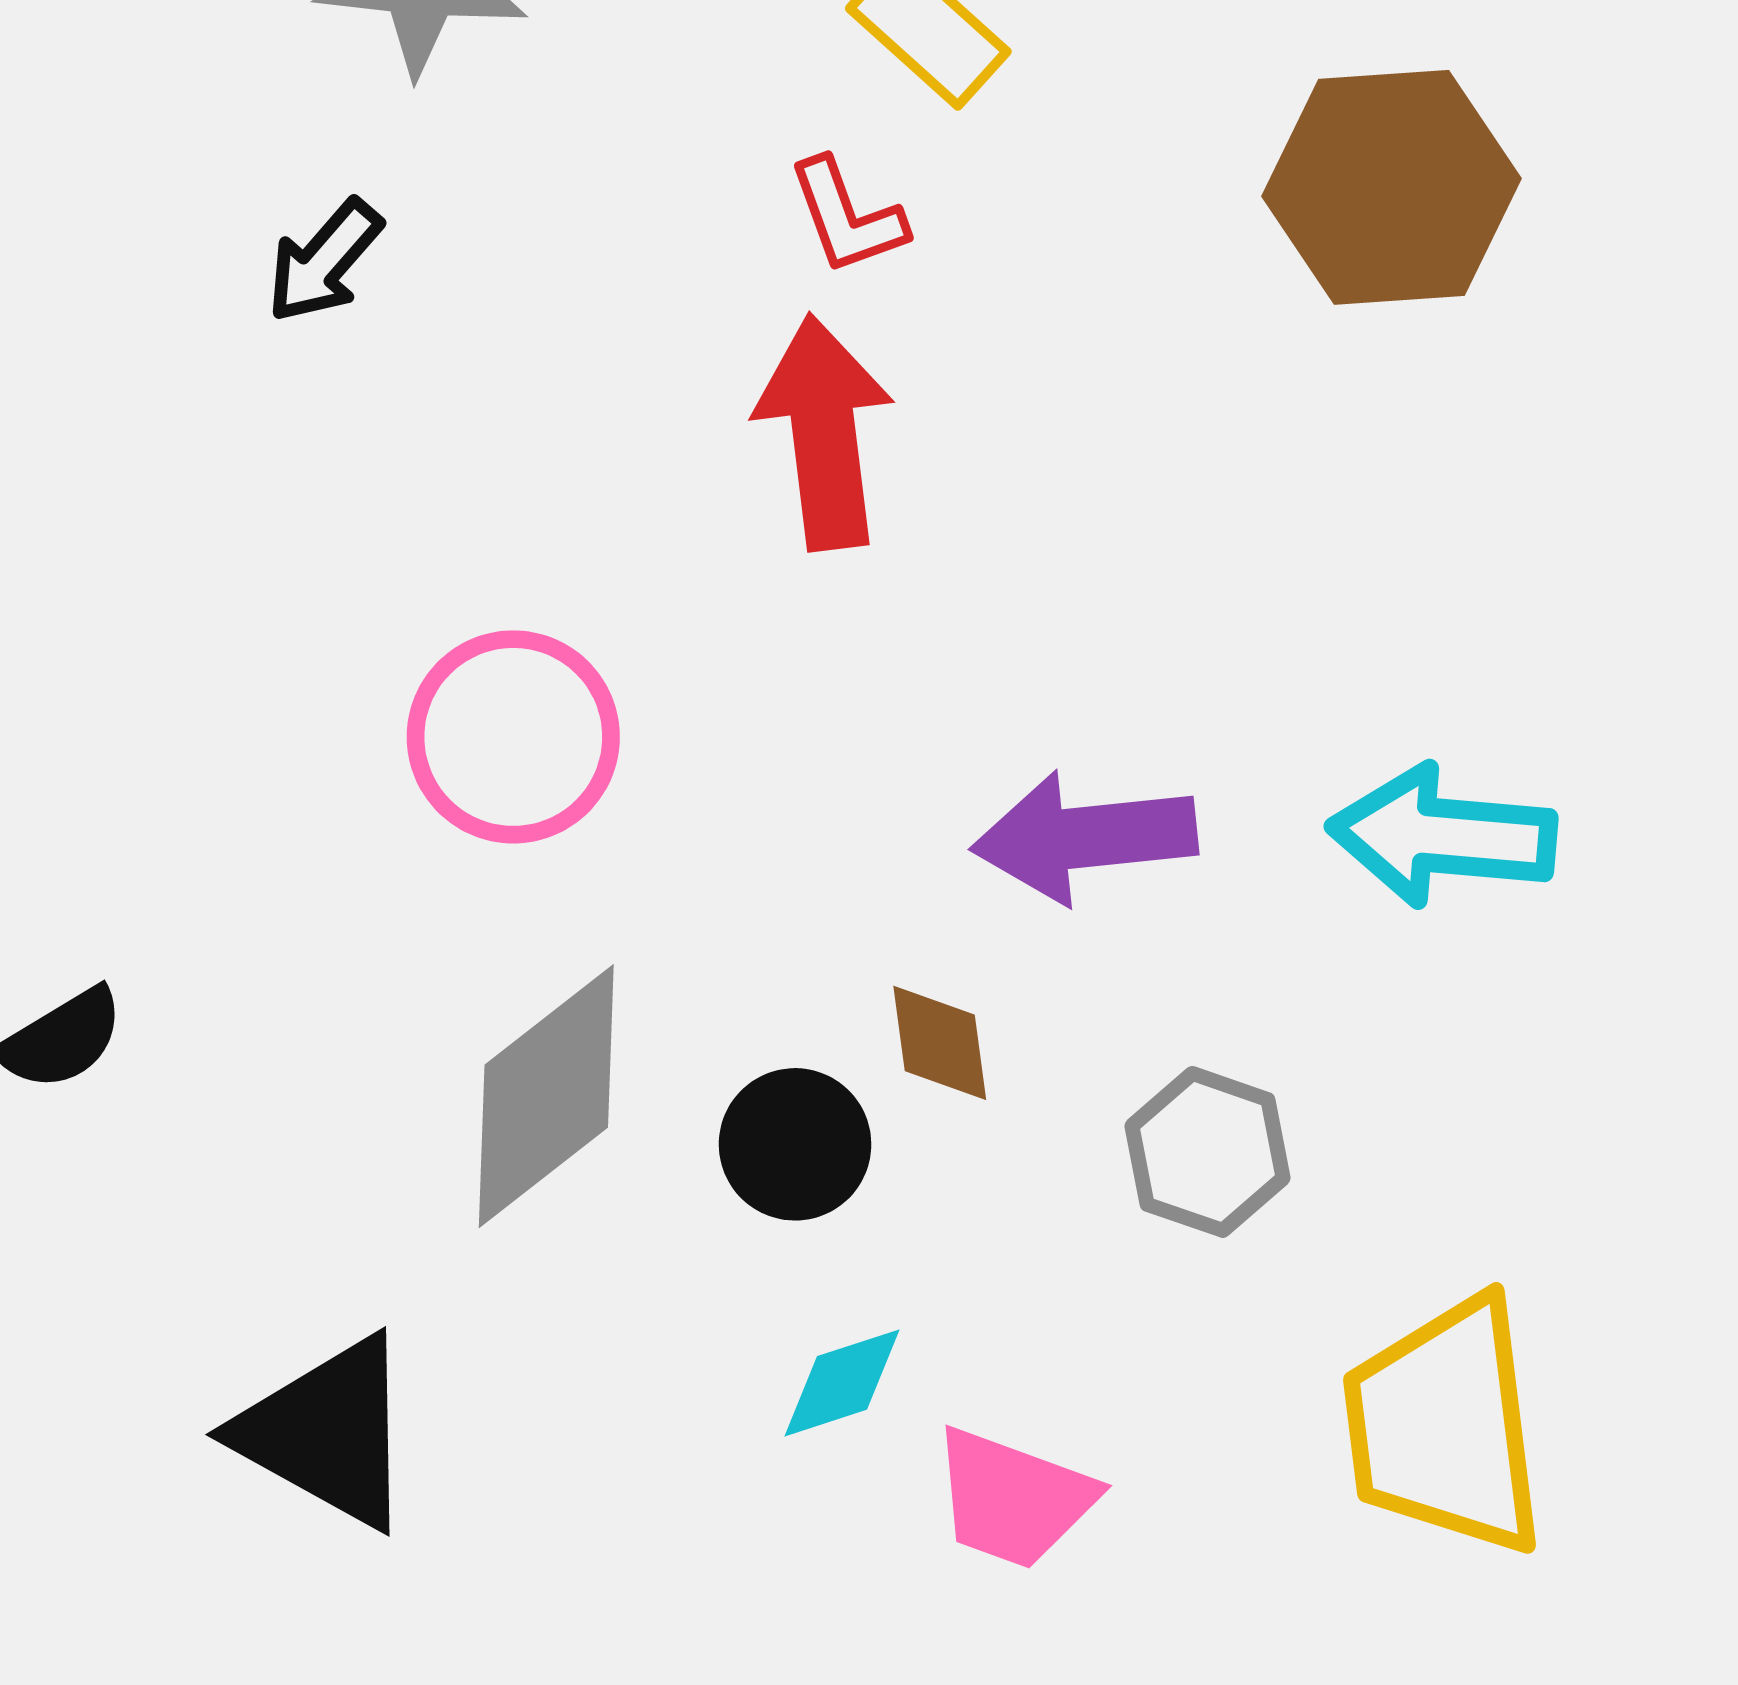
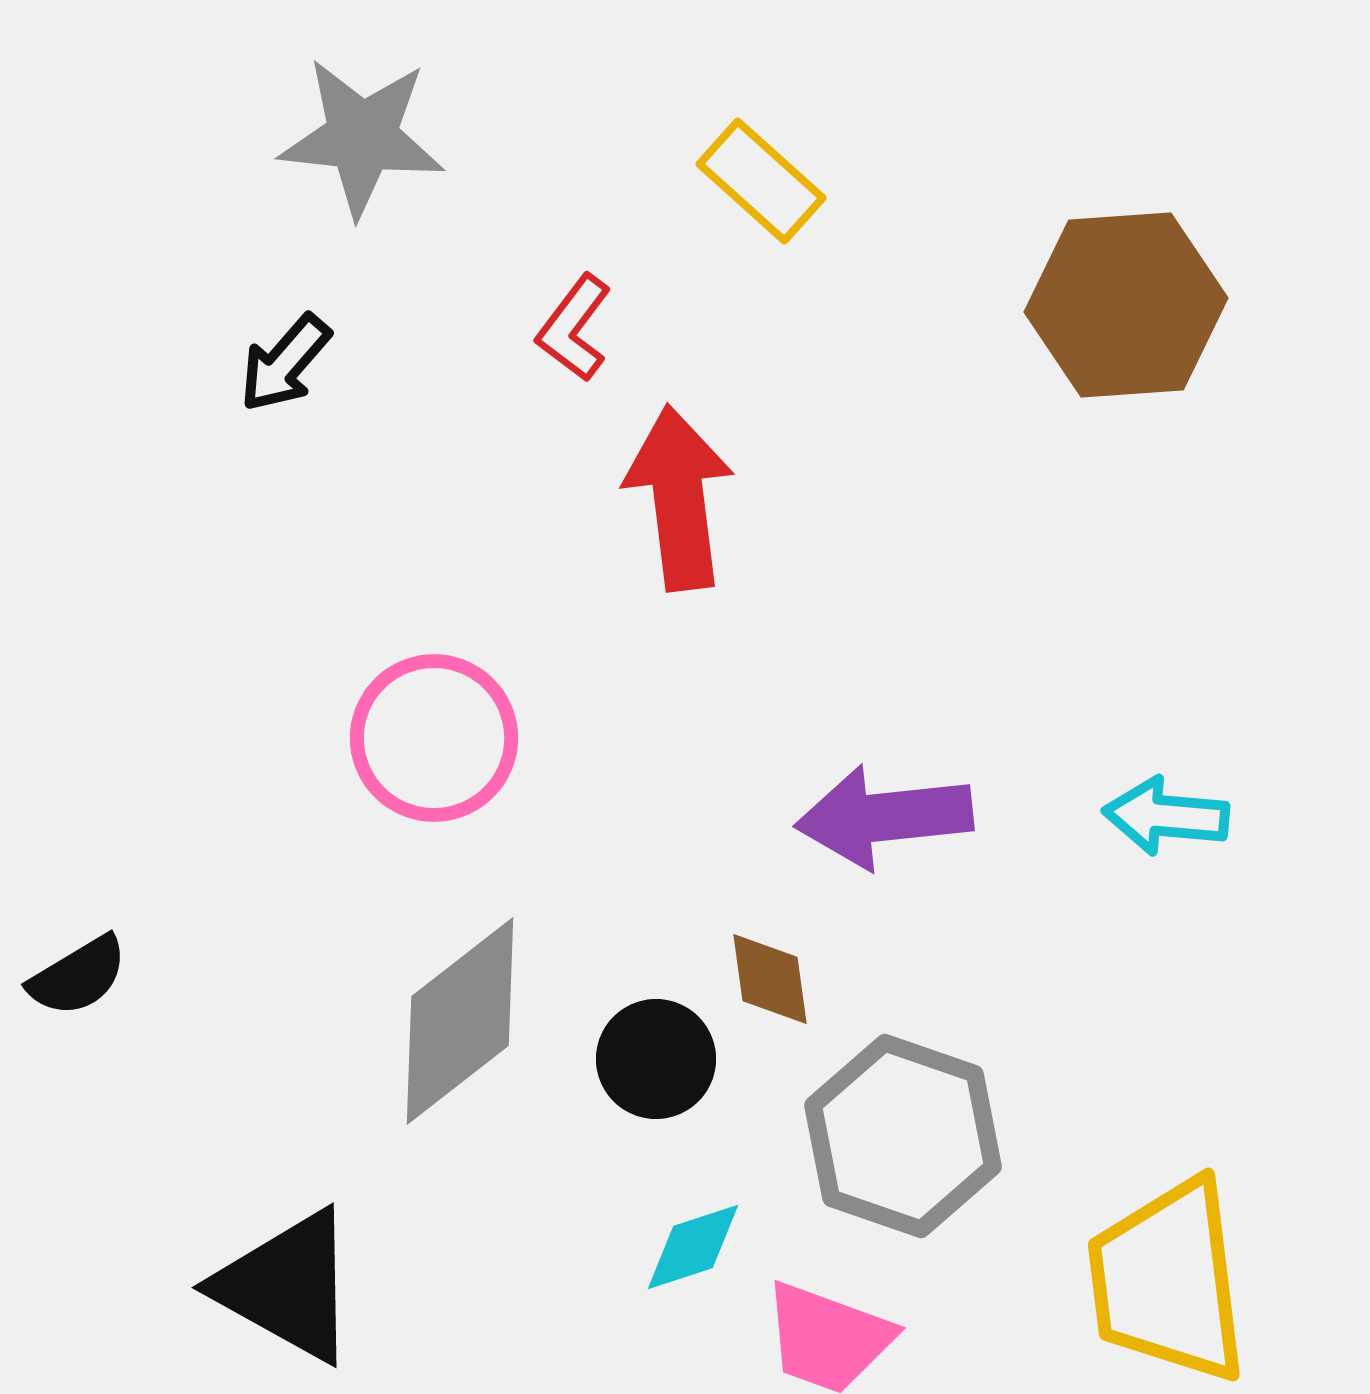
red L-shape: (847, 217) -> (574, 328), moved, turned 57
cyan arrow: (1442, 836) -> (1166, 816), size x0.7
gray hexagon: (1208, 1152) -> (903, 1136), moved, size x1.5

